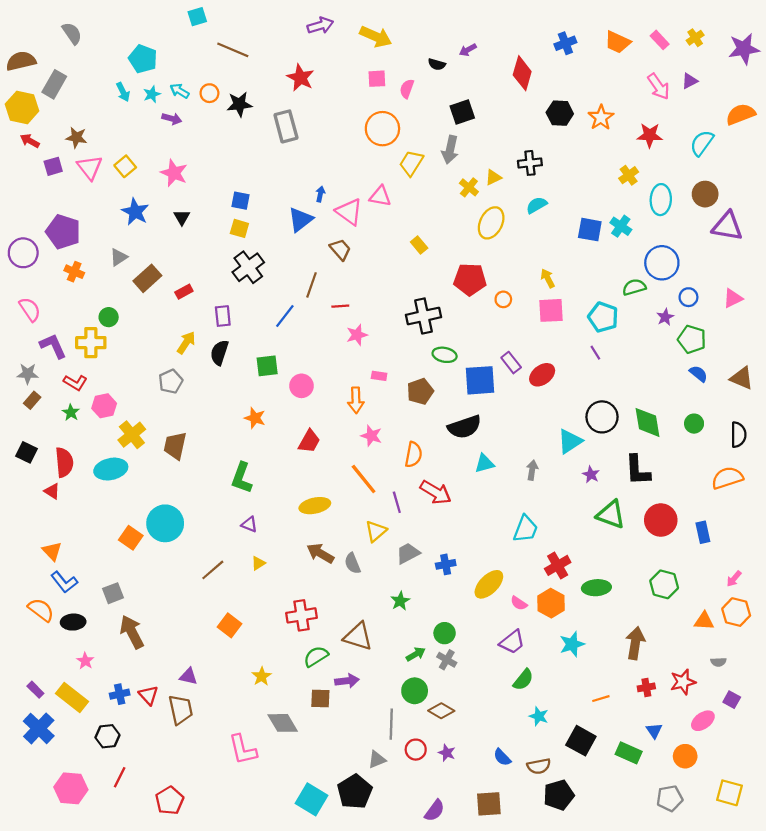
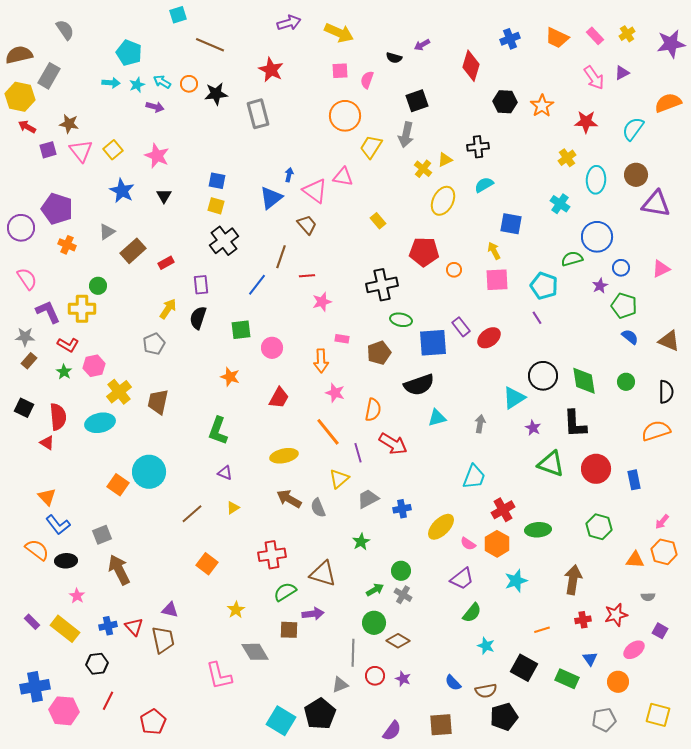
cyan arrow: (123, 92) -> (111, 83), turned -60
blue square: (590, 230) -> (511, 224), moved
blue cross: (39, 728) -> (35, 687), moved, turned 36

